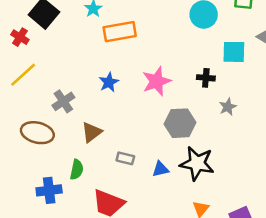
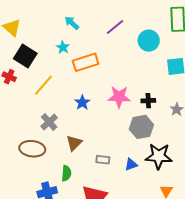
yellow line: (23, 75) -> (44, 85), moved
black cross: (206, 78) -> (148, 101), moved
pink star: (157, 81) -> (119, 97), turned 30

